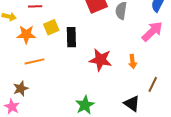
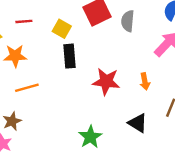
yellow square: (51, 27) -> (62, 29), moved, turned -35
black triangle: (132, 104) -> (138, 123), moved

